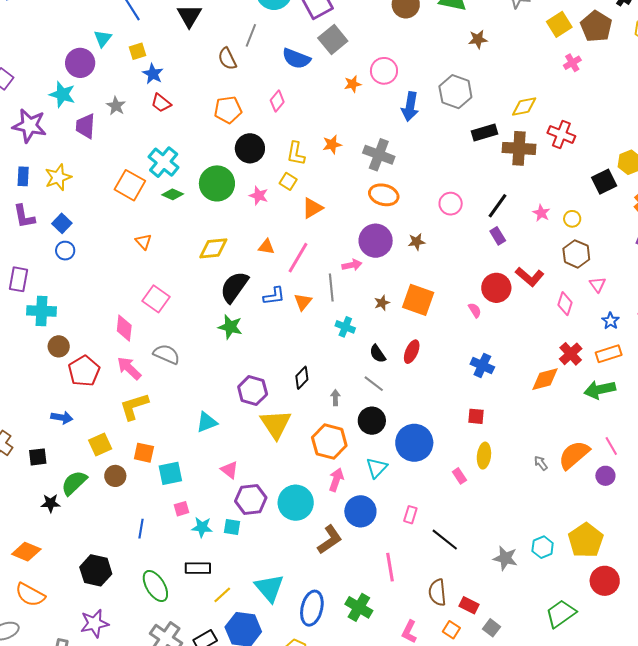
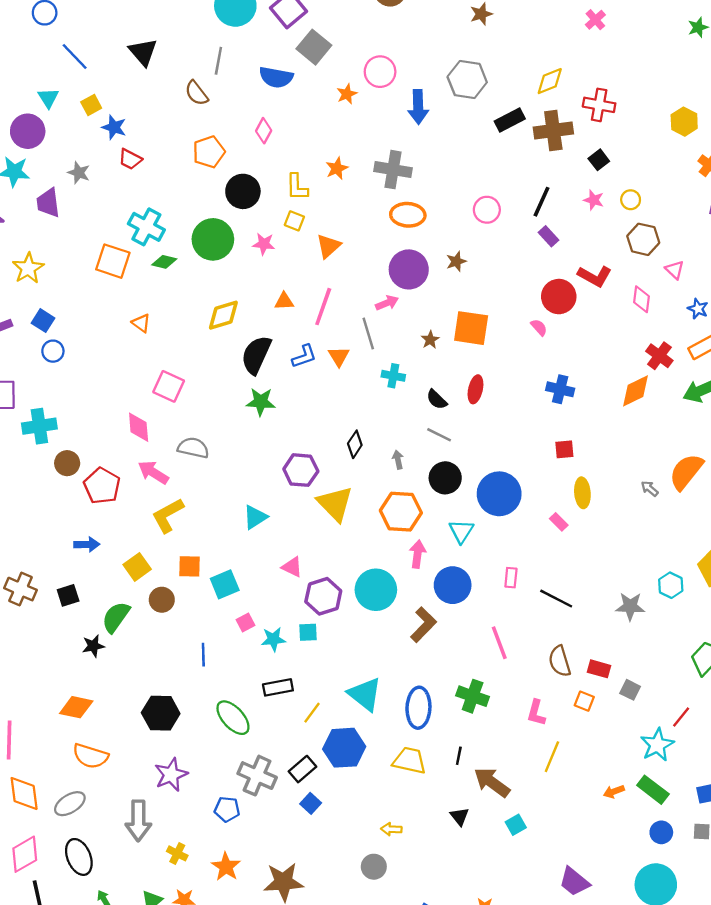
black square: (604, 182) -> (599, 160), moved, size x0.7

